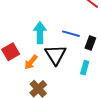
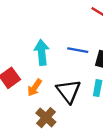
black triangle: (55, 55) -> (68, 91), moved

